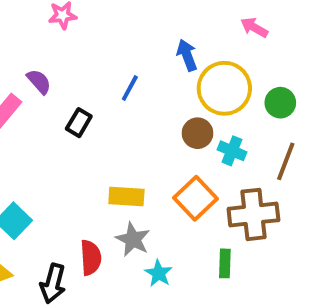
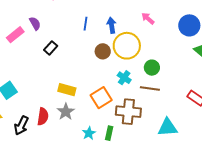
blue line: (130, 88) -> (86, 24), moved, turned -32
green circle: (280, 103) -> (152, 68), moved
brown circle: (197, 133) -> (103, 51), moved
brown line: (286, 161) -> (150, 88), turned 66
cyan star: (159, 273) -> (89, 133), moved

